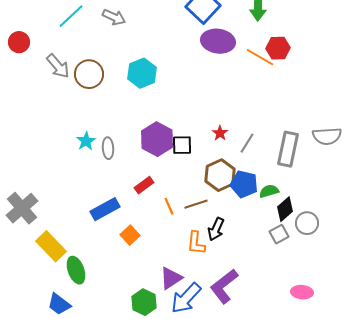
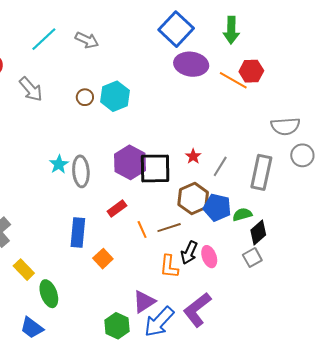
brown circle: (89, 74) -> (85, 97), moved, size x0.6
gray semicircle: (327, 136) -> (285, 126), moved
black square: (182, 145) -> (155, 168), size x1.6
gray ellipse: (108, 148) -> (81, 171), size x1.4
blue rectangle: (105, 209) -> (78, 233), turned -56
gray circle: (307, 223) -> (302, 155), moved
yellow rectangle: (51, 246) -> (24, 270), size x0.7
pink ellipse: (302, 292) -> (209, 257), moved, turned 65

